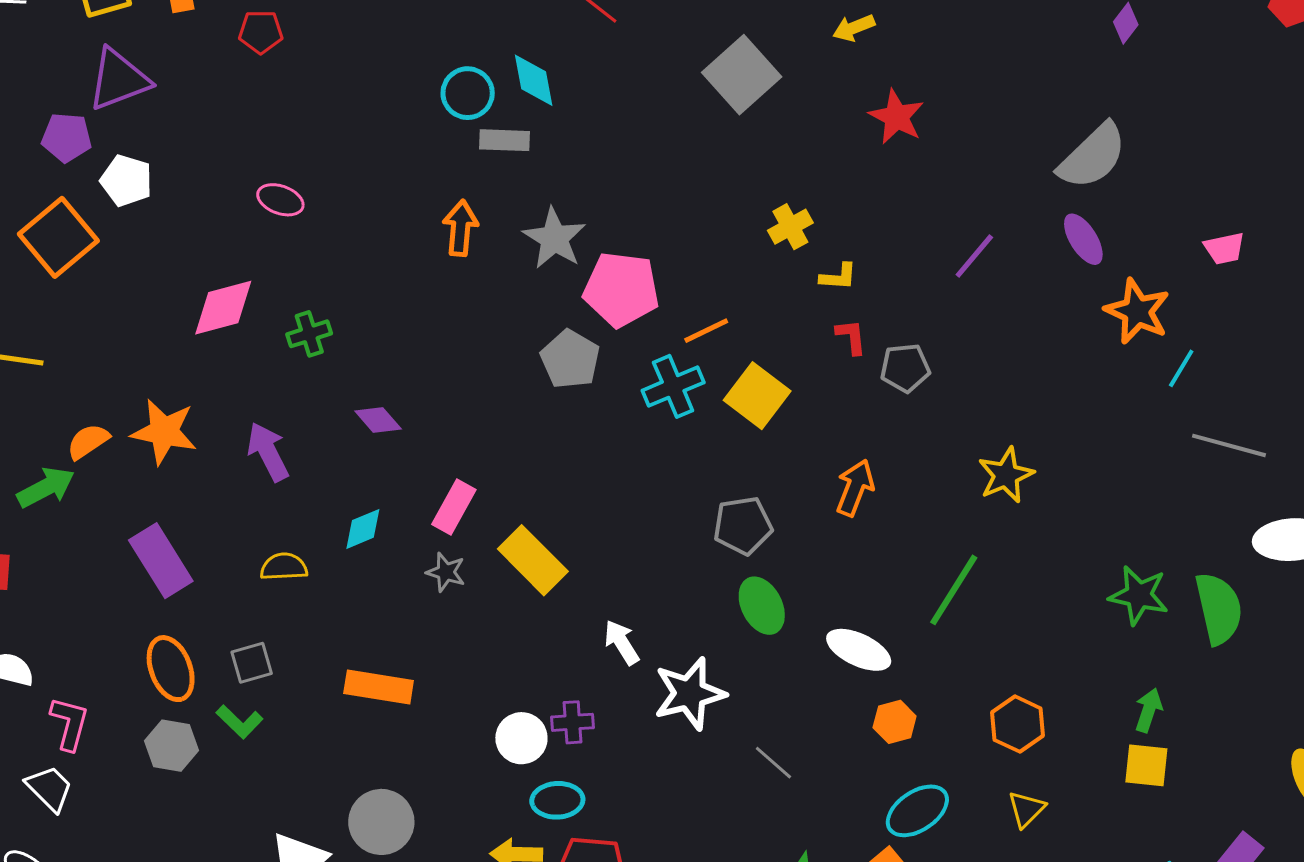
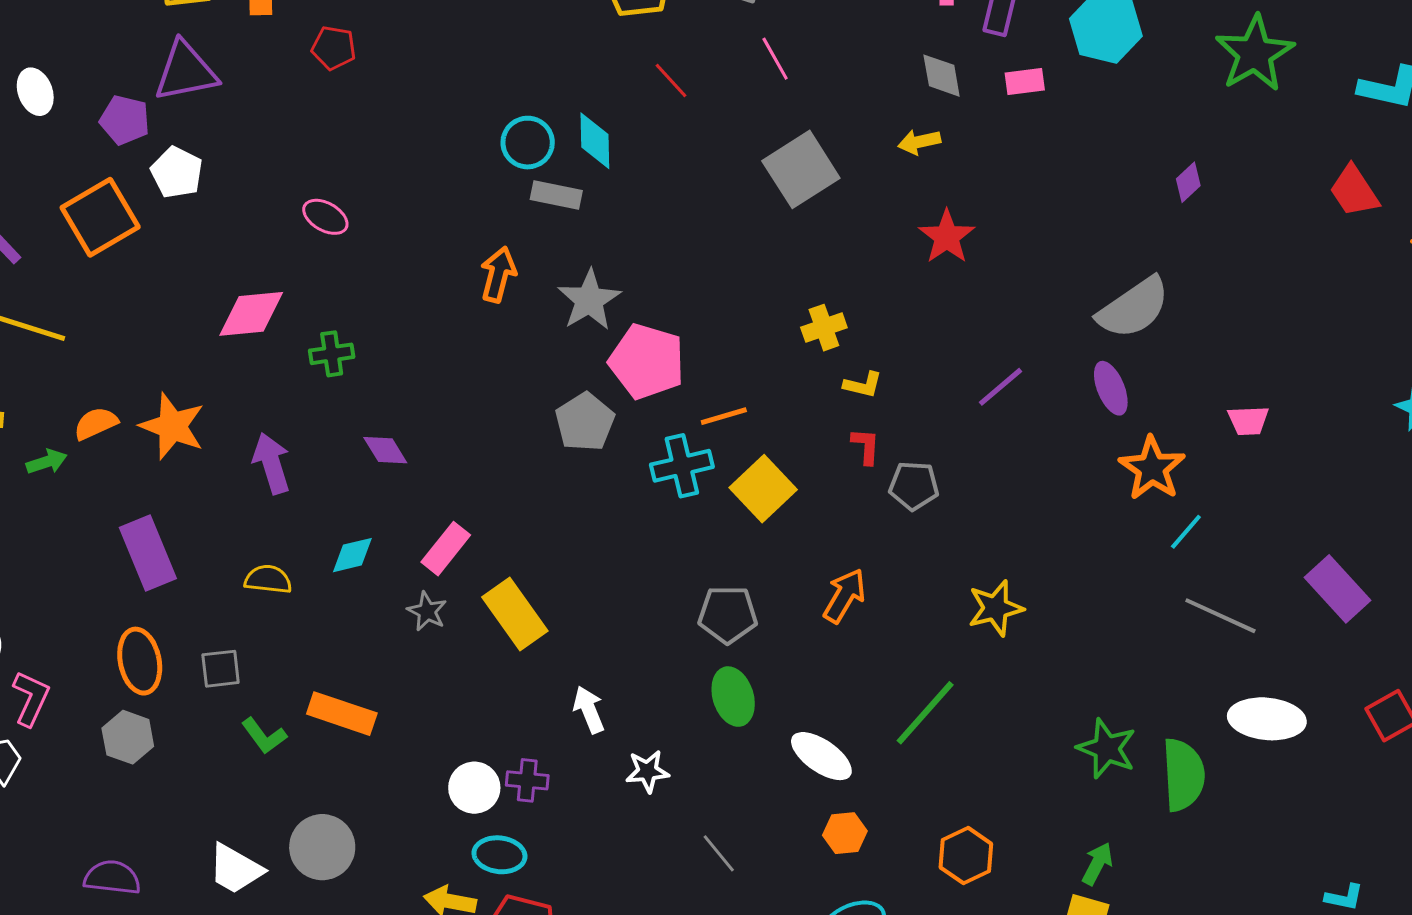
green arrow: (46, 487) -> (47, 462), size x0.7
white star: (690, 694) -> (647, 771), size x0.6
green L-shape: (240, 722) -> (264, 736), moved

